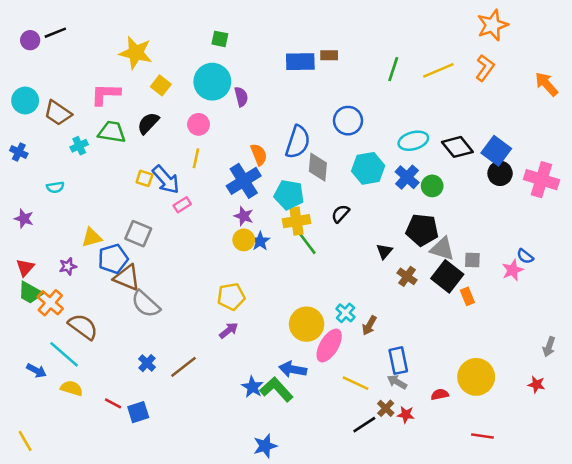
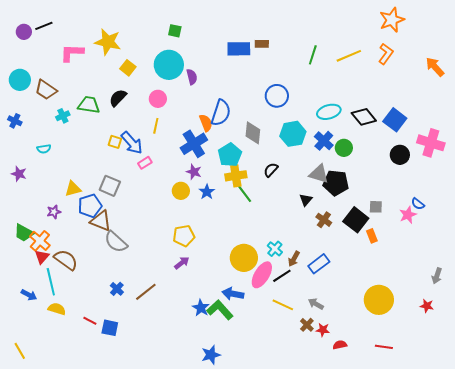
pink L-shape: (106, 94) -> (72, 53), moved
blue semicircle: (298, 142) -> (221, 113), moved
black circle: (500, 173) -> (400, 155), moved
cyan pentagon: (289, 195) -> (230, 155), turned 30
yellow circle: (244, 240) -> (181, 191), moved
gray triangle: (442, 249) -> (319, 174), moved
red triangle: (25, 268) -> (42, 257), moved
cyan line: (64, 354) -> (51, 282), turned 36
blue rectangle: (398, 361) -> (319, 264), moved, turned 65
red semicircle: (440, 394) -> (340, 345), moved
blue square: (138, 412) -> (110, 328), turned 30
black line: (364, 425) -> (282, 276), moved

